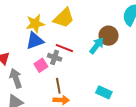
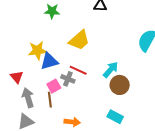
yellow star: (35, 24) -> (37, 51), moved
brown circle: (108, 36) -> (120, 85), moved
brown line: (58, 86) -> (50, 100), moved

